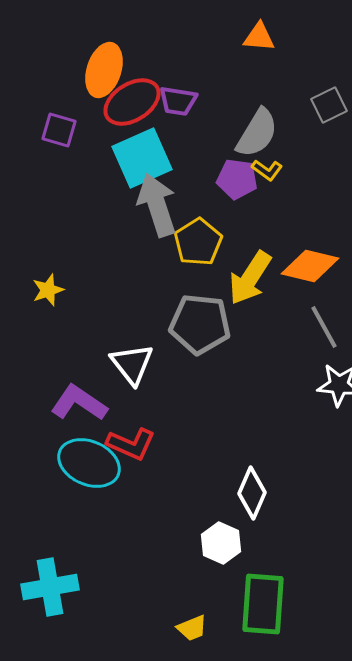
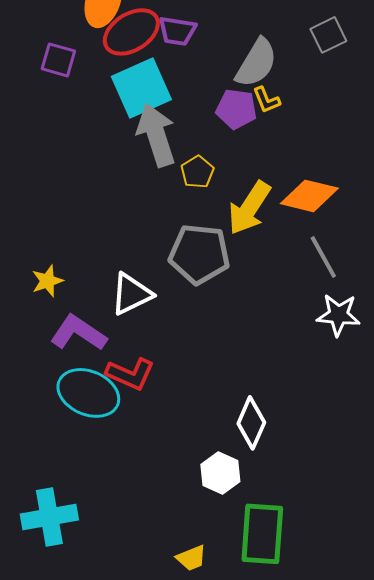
yellow L-shape: (267, 170) -> (266, 100), turned 32
yellow pentagon: (198, 242) -> (197, 172), size x0.7
yellow star: (48, 290) -> (47, 281), moved
white triangle: (132, 364) -> (131, 294), turned 42

